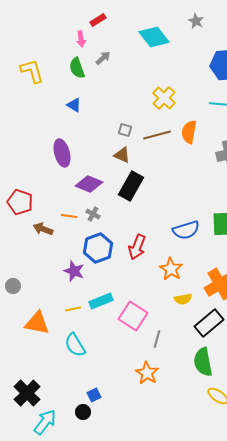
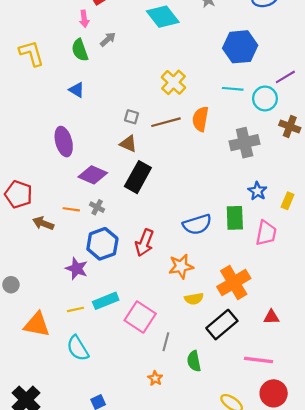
orange star: (171, 269) -> (181, 266), turned 30
green semicircle: (203, 362) -> (194, 361), moved, size x0.7
orange star: (147, 373) -> (155, 378), size x0.6

